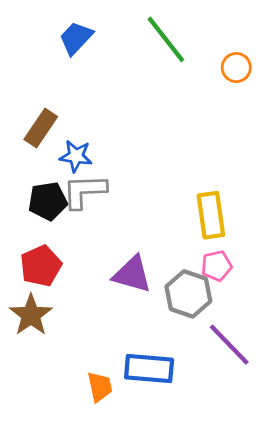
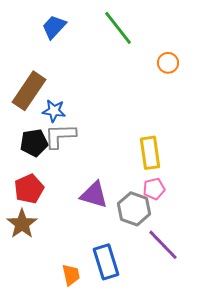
orange circle: (236, 68) -> (168, 63), moved
brown rectangle: (41, 128) -> (29, 91), size x1.4
blue rectangle: (149, 368) -> (106, 262), turned 68

